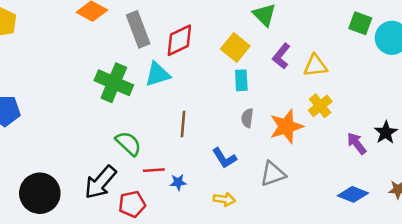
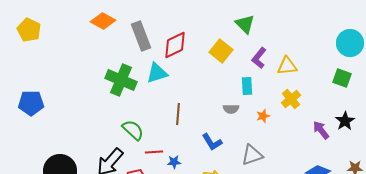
green square: (360, 23) -> (342, 78), moved
cyan rectangle: (241, 80) -> (247, 86), moved
gray semicircle: (247, 118) -> (231, 109), turned -98
orange star: (286, 126) -> (263, 116), size x0.5

